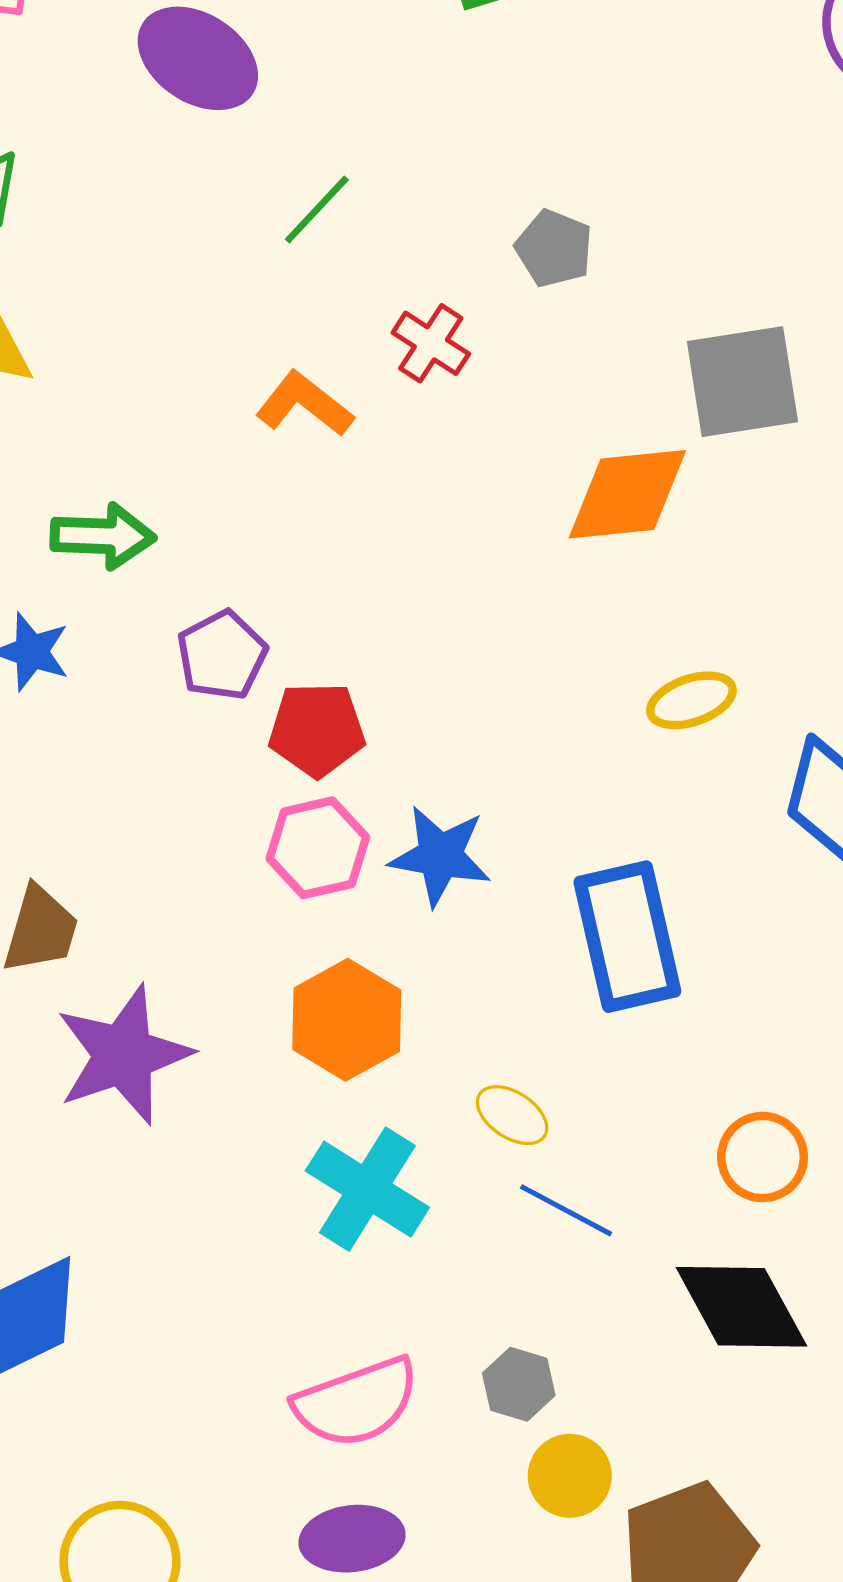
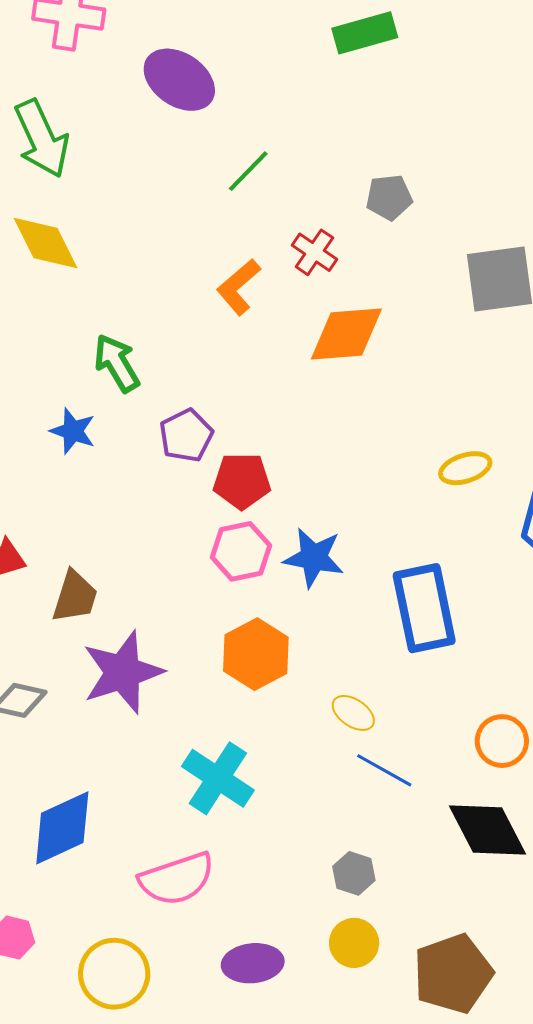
gray pentagon: (554, 248) -> (389, 197), turned -30
orange L-shape: (304, 404) -> (238, 287), turned -80
orange diamond: (627, 494) -> (346, 334), moved
green arrow: (103, 536) -> (117, 363), turned -124
cyan cross: (367, 1189) -> (218, 778), moved
pink semicircle: (356, 1402) -> (177, 879), moved
yellow circle: (570, 1476) -> (354, 943), moved

